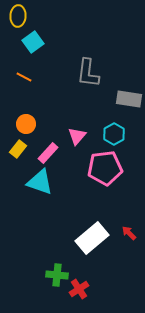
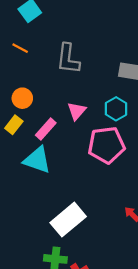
gray L-shape: (88, 73) -> (68, 59), moved
white rectangle: (92, 238) -> (68, 220), moved

